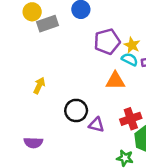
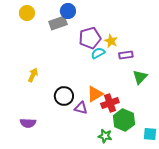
gray rectangle: (48, 24) -> (58, 23), moved
cyan semicircle: (130, 59) -> (98, 53), moved, turned -56
orange triangle: (115, 81) -> (95, 94), moved, turned -30

